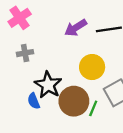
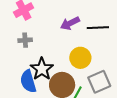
blue semicircle: (34, 101) -> (28, 81), size x1.6

